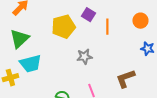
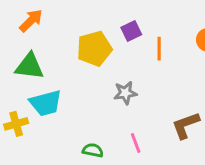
purple square: (88, 15) -> (131, 31), turned 32
green triangle: (19, 39) -> (29, 66), turned 50

